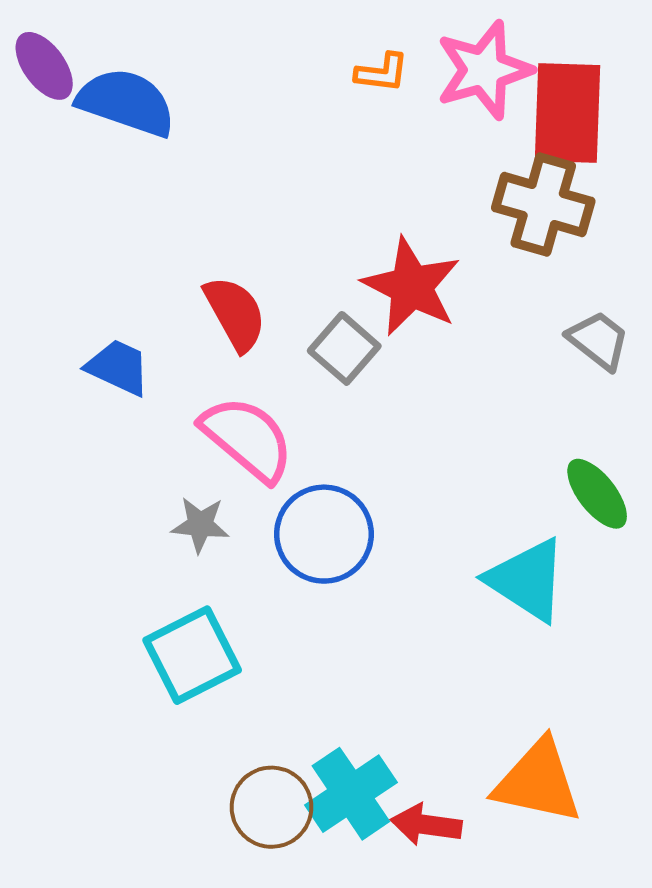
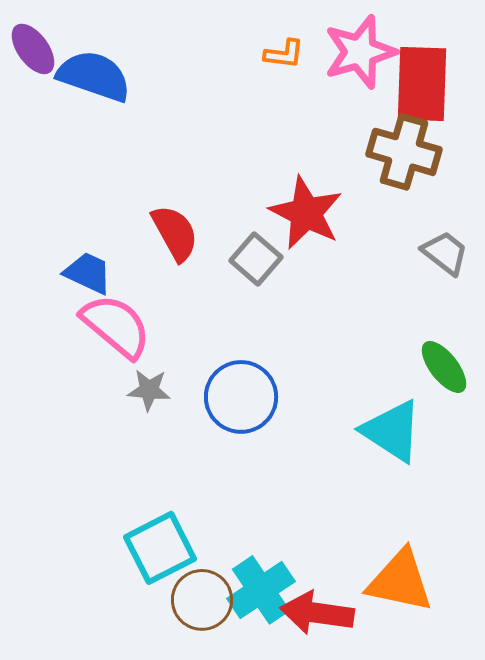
pink semicircle: (247, 439) -> (116, 326), moved
cyan square: (192, 655) -> (160, 548), moved
red arrow: (426, 825) -> (317, 613), size x1.4

